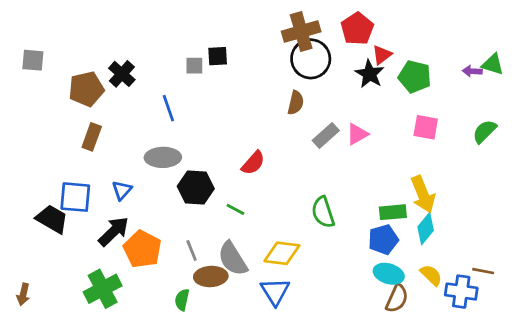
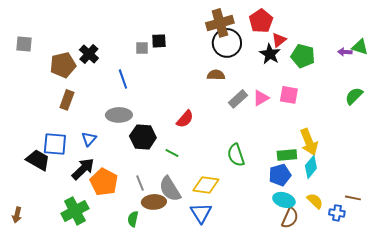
brown semicircle: (296, 103) -> (216, 75), turned -102
pink square: (426, 127) -> (289, 95), moved
blue cross: (461, 292) -> (337, 213), size x0.7

